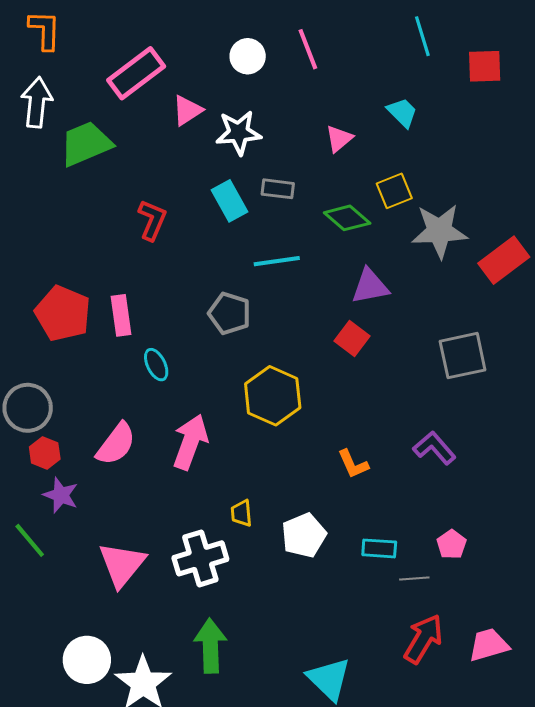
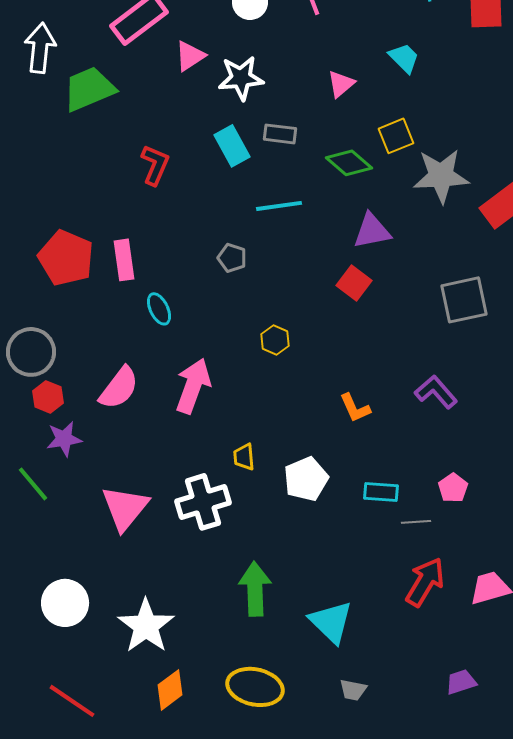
gray pentagon: (230, 313) -> (232, 258), size x0.7
yellow hexagon: (273, 396) -> (275, 340), size x0.5
purple star: (61, 495) -> (64, 439), turned -30
green arrow: (210, 646) -> (255, 589), moved
white circle: (87, 660) -> (65, 603), moved

